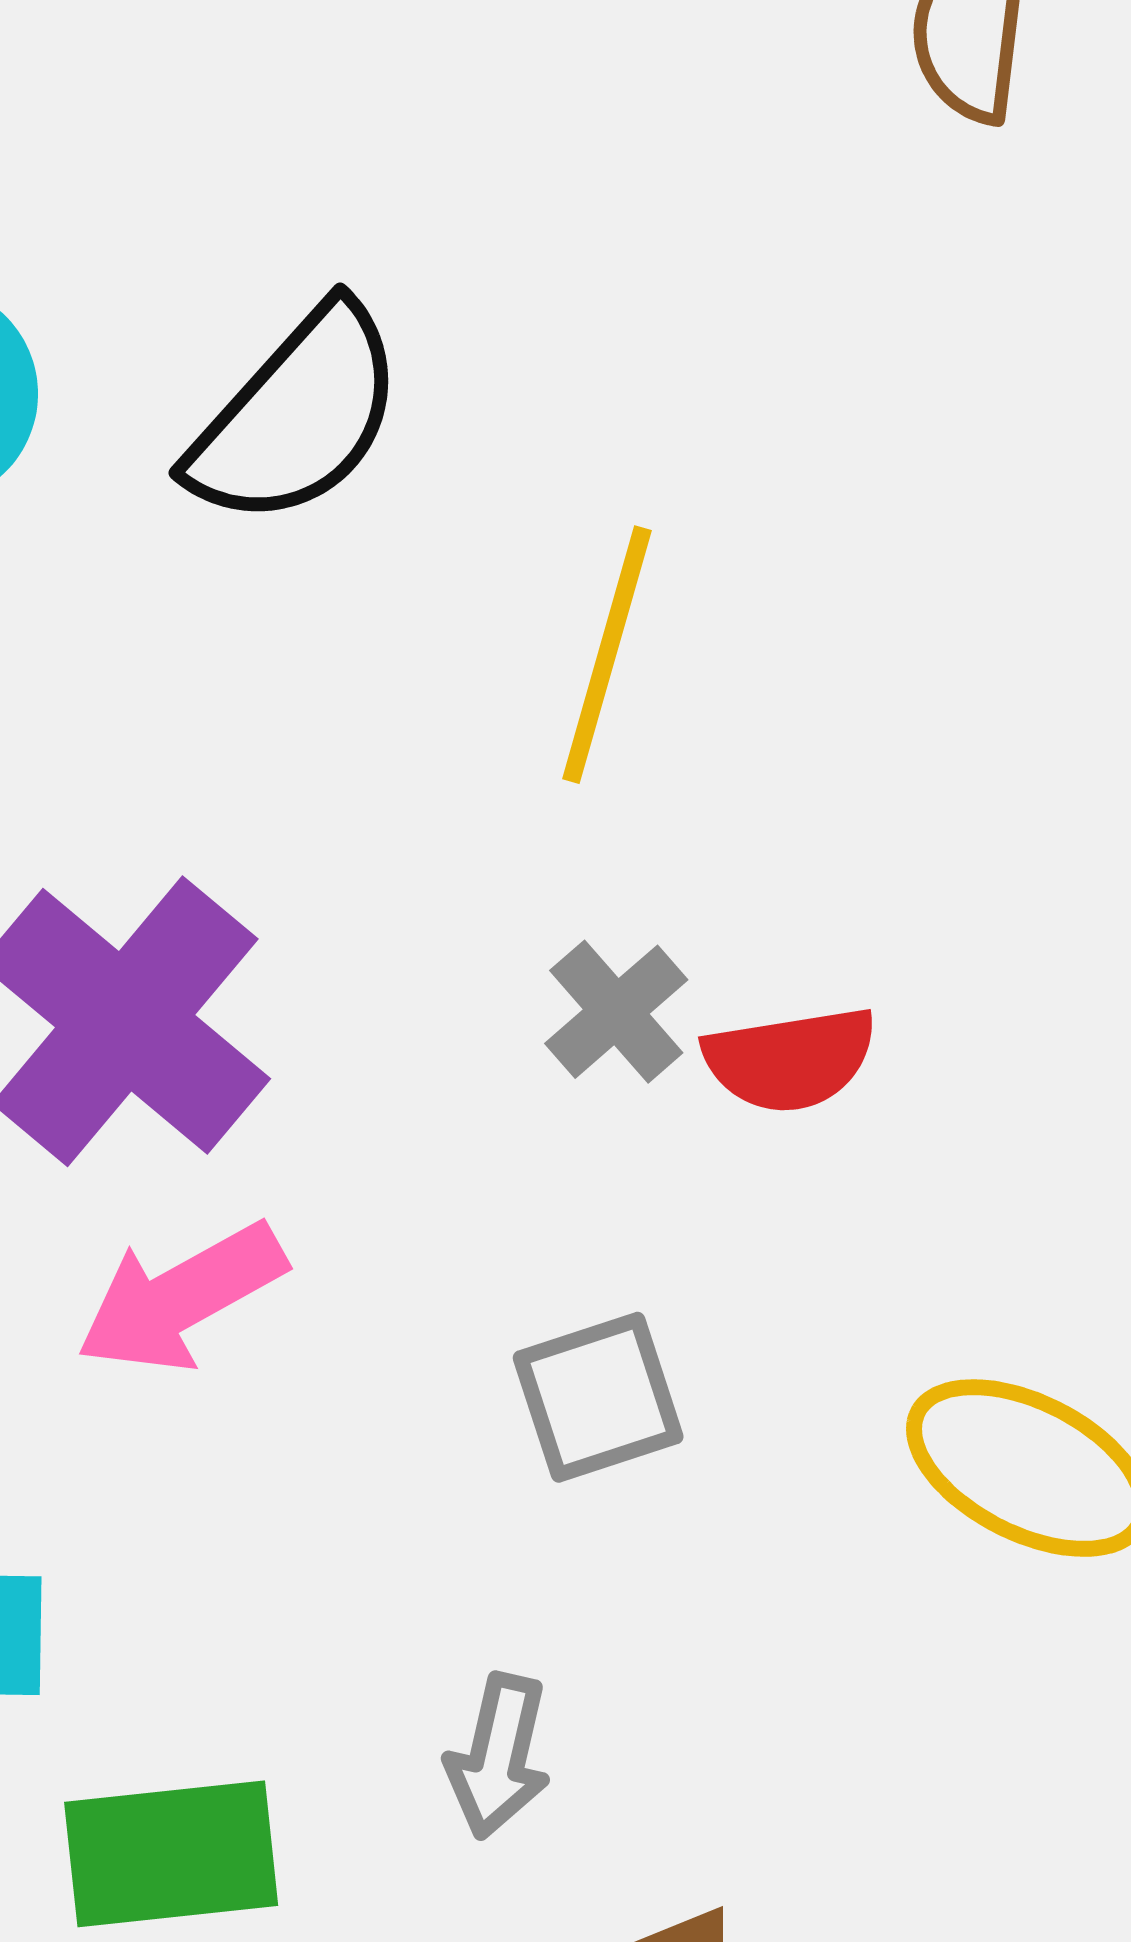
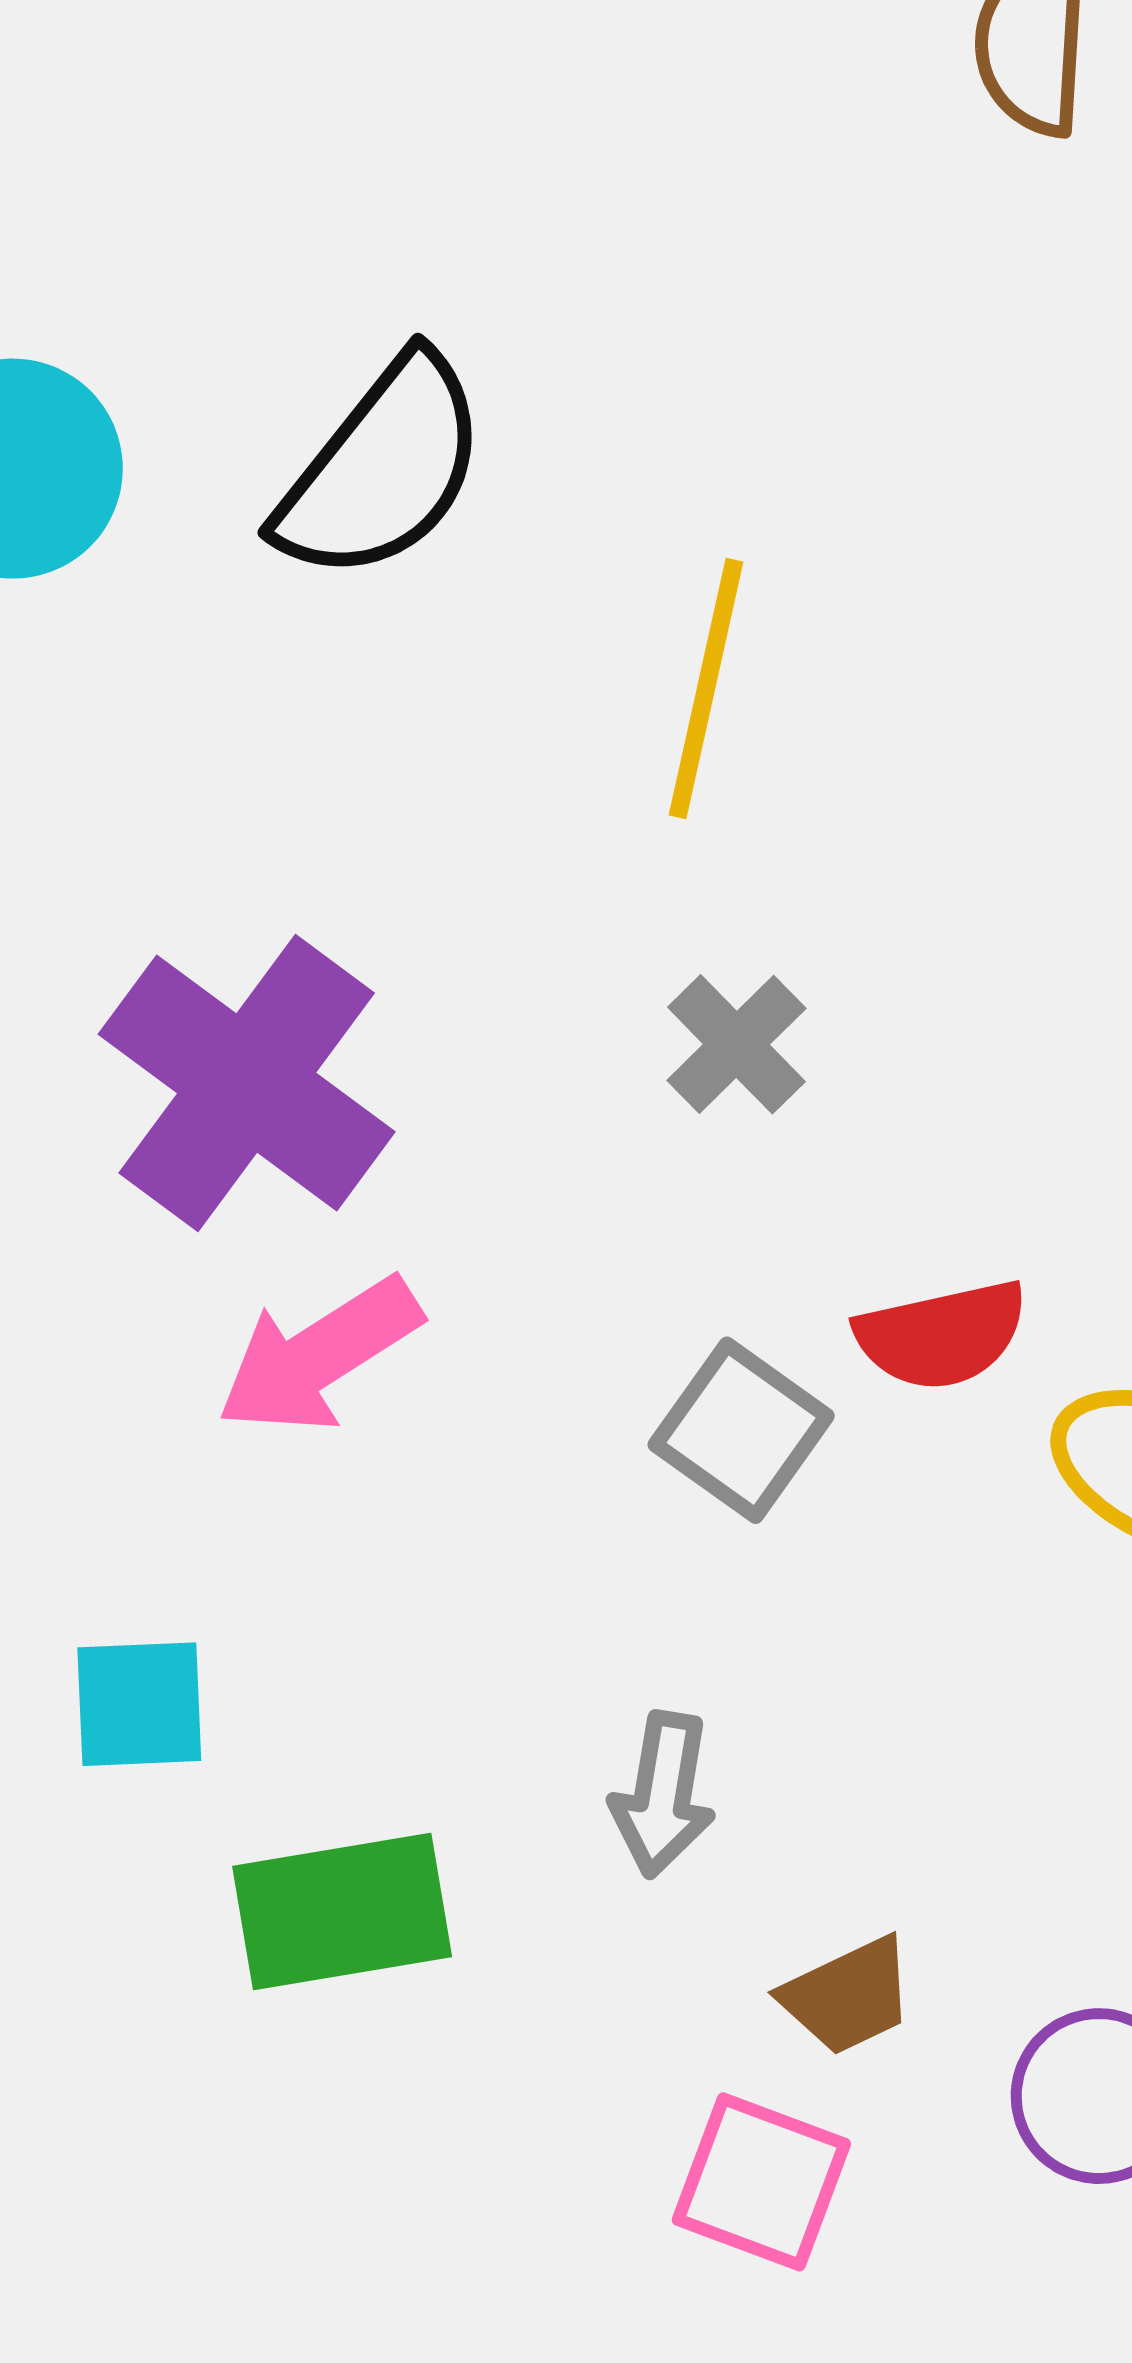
red semicircle: (790, 1059) -> (942, 1335), moved
gray square: (598, 1397) -> (741, 1430), turned -33

